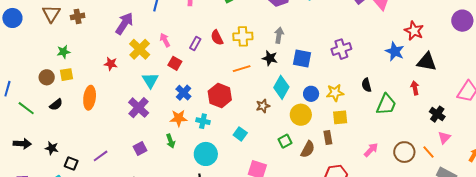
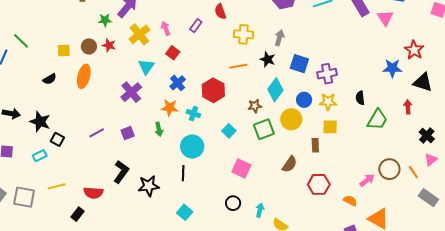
red semicircle: (217, 38) -> (220, 12), moved
purple rectangle: (195, 43) -> (196, 26), moved
purple cross: (341, 49) -> (327, 74), moved
blue star: (395, 51) -> (392, 68), turned -30
green star: (64, 52) -> (105, 20), moved
brown circle: (47, 77) -> (89, 46), moved
green line: (26, 108) -> (21, 41), moved
green square: (285, 141) -> (264, 129), moved, size x1.5
black star: (52, 148) -> (40, 122), size x1.5
brown semicircle: (308, 149) -> (290, 164), moved
pink arrow: (371, 150) -> (367, 180), moved
purple line: (101, 156) -> (97, 133), moved

